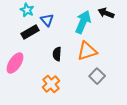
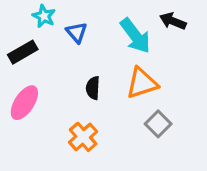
cyan arrow: (83, 22) -> (135, 36), turned 120
black rectangle: (30, 32) -> (23, 52), moved

